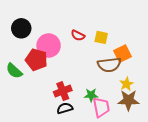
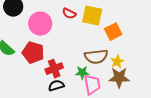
yellow square: (101, 37) -> (92, 16), size x1.5
red pentagon: (36, 60) -> (33, 53), moved
brown semicircle: (109, 65) -> (96, 57), moved

